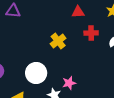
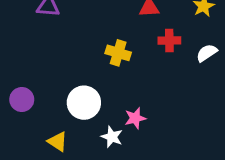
yellow cross: (58, 41) -> (118, 53), turned -35

